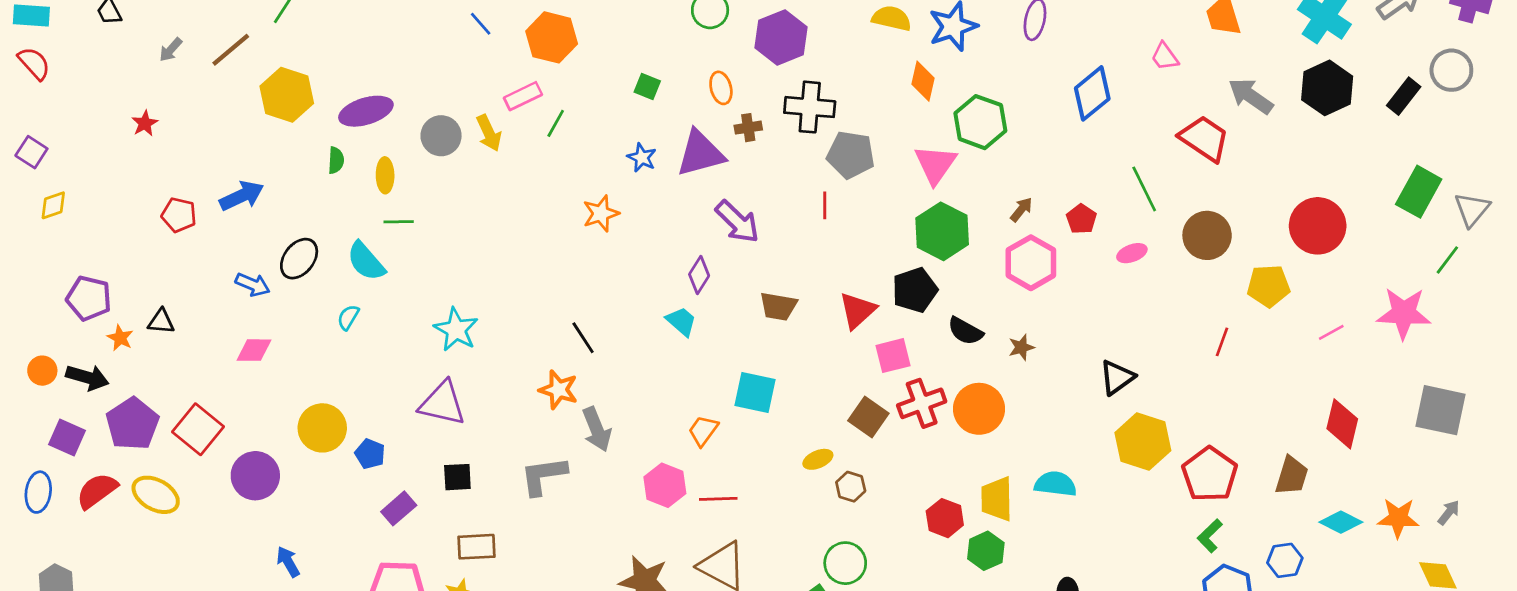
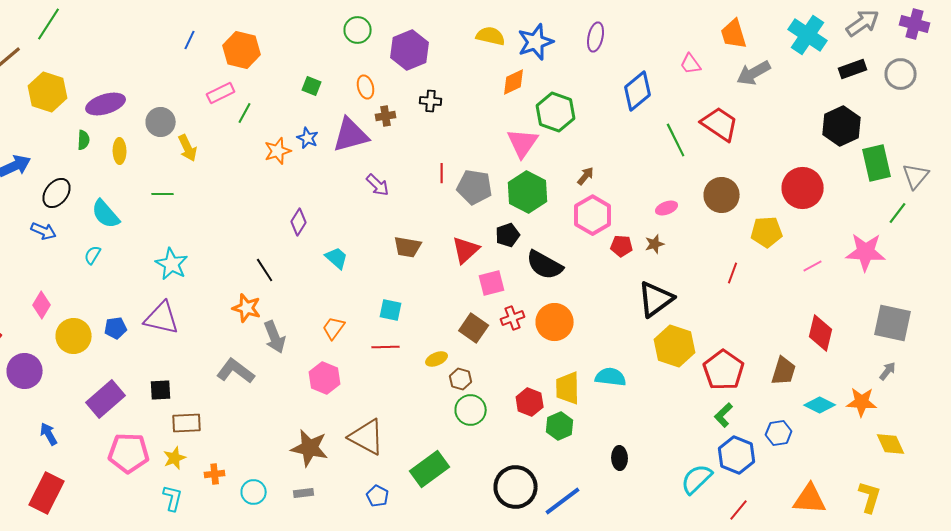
blue line: (481, 24) -> (190, 40), turned 66
orange diamond: (923, 81) -> (514, 82), turned 52
black hexagon: (1327, 88) -> (842, 126), moved
gray arrow: (1251, 96) -> (754, 73), moved, turned -64
black rectangle: (1404, 96) -> (853, 69), moved, turned 32
black cross: (810, 107) -> (431, 101), size x0.6
yellow arrow: (489, 133) -> (188, 148), moved
gray pentagon: (851, 155) -> (475, 187), moved
green line: (1144, 189) -> (676, 140), moved
green rectangle: (1419, 192) -> (877, 163), turned -42
orange star: (601, 214) -> (278, 151), moved
red pentagon: (1081, 219) -> (622, 246), moved, turned -30
green line: (399, 222) -> (163, 194), moved
purple arrow: (737, 222) -> (378, 185), size x0.7
black ellipse: (299, 259) -> (57, 193), moved
purple diamond: (699, 275) -> (299, 222), moved
blue arrow: (253, 285) -> (44, 231), moved
black pentagon: (915, 290) -> (508, 235), size x0.7
black semicircle: (965, 331) -> (545, 265), size x1.4
brown star: (1021, 347) -> (655, 244), moved
pink diamond: (254, 350) -> (42, 305), moved, turned -60
black triangle: (1117, 377) -> (656, 299), size x1.4
cyan square: (755, 392) -> (391, 310), size x0.7
red cross: (922, 403) -> (513, 318), size x0.7
orange trapezoid: (703, 431) -> (334, 328), moved
blue pentagon: (370, 454) -> (116, 328), moved, turned -30
gray L-shape: (543, 476) -> (236, 371), turned 45
black square: (457, 477) -> (161, 390), moved
red line: (718, 499) -> (386, 347), moved
purple rectangle: (399, 508) -> (106, 399), moved, size x1.5
gray arrow: (1449, 513) -> (888, 371), moved
green circle: (845, 563) -> (471, 410), moved

